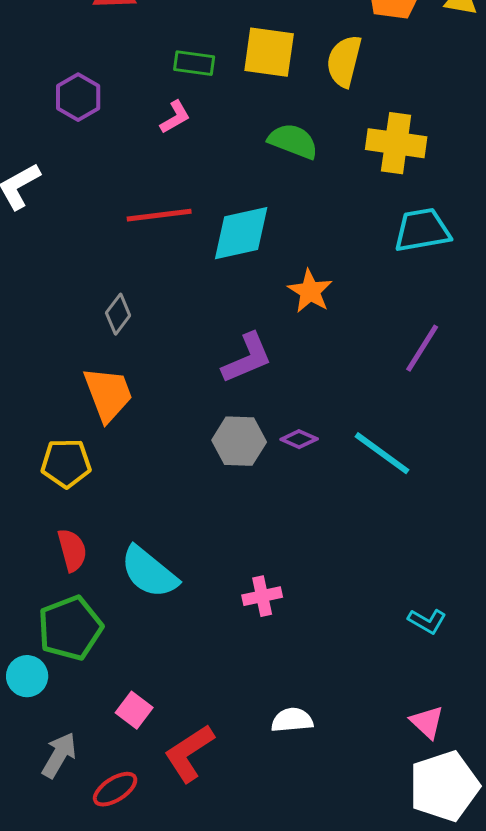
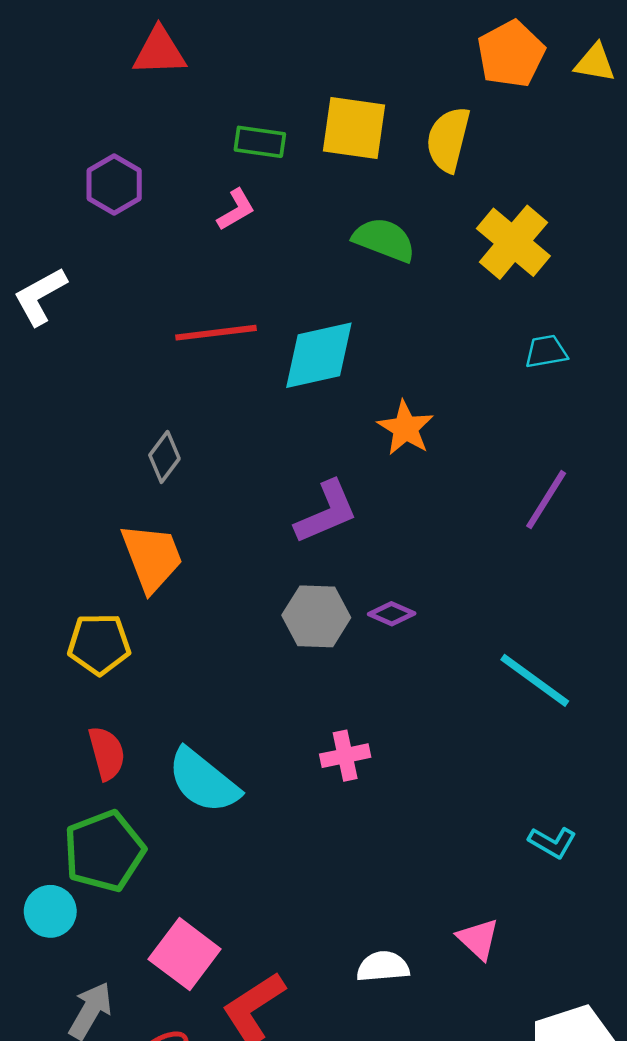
yellow cross: (396, 143) -> (513, 242), turned 32
cyan trapezoid: (422, 230) -> (546, 351), size x0.6
cyan line: (382, 453) -> (535, 680), moved
pink cross: (262, 596) -> (345, 756), moved
pink square: (134, 710) -> (185, 954), size x1.5
pink triangle: (427, 722) -> (478, 939), moved

